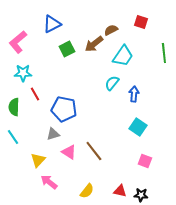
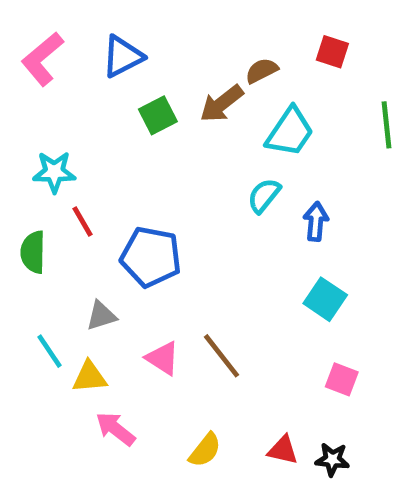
pink L-shape: (18, 42) -> (42, 59), moved
gray triangle: (53, 134) -> (101, 316), moved
cyan line: (13, 137) -> (50, 351), moved
yellow triangle: (38, 160) -> (90, 377), turned 42

